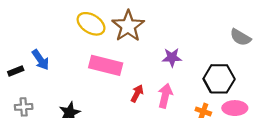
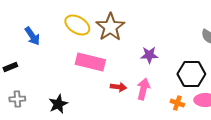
blue arrow: (40, 60) -> (32, 36), moved
red arrow: (137, 93) -> (118, 87), turned 70

